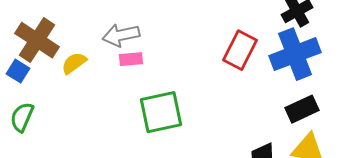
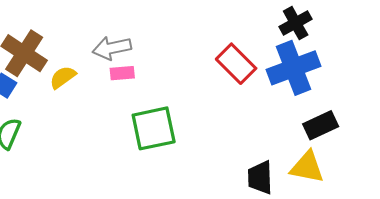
red rectangle: (240, 50) -> (236, 64), turned -72
black rectangle: (302, 109) -> (321, 125), moved

